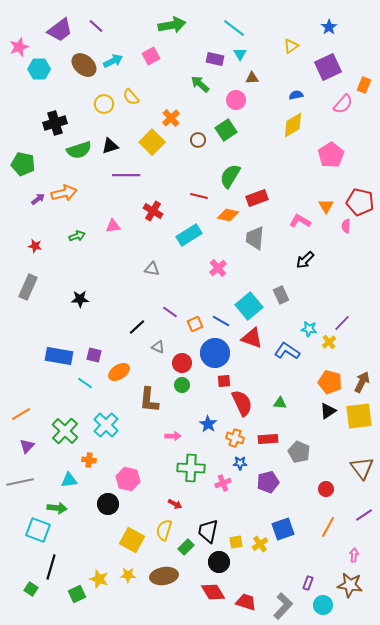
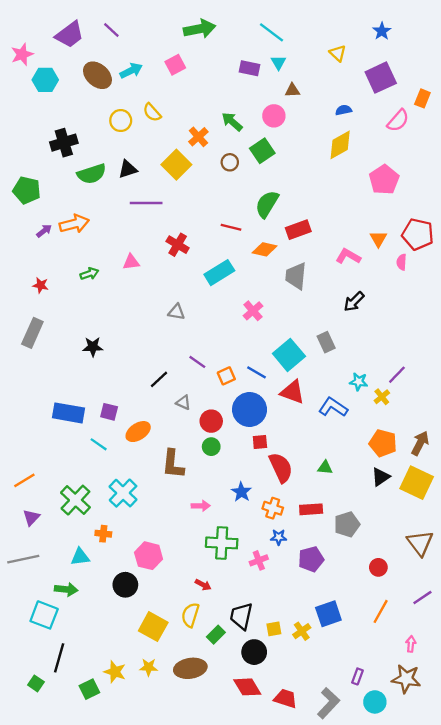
yellow triangle: (291, 46) -> (338, 53), turned -42
green arrow: (200, 84) -> (232, 122), moved
yellow square: (359, 416) -> (417, 483), turned 32
gray pentagon: (299, 452) -> (347, 524), turned 30

